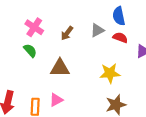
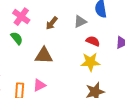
red semicircle: (120, 38) -> (93, 41), moved

